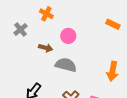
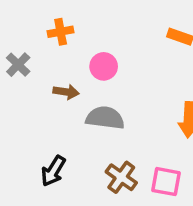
orange cross: (46, 14) -> (61, 32), turned -32

